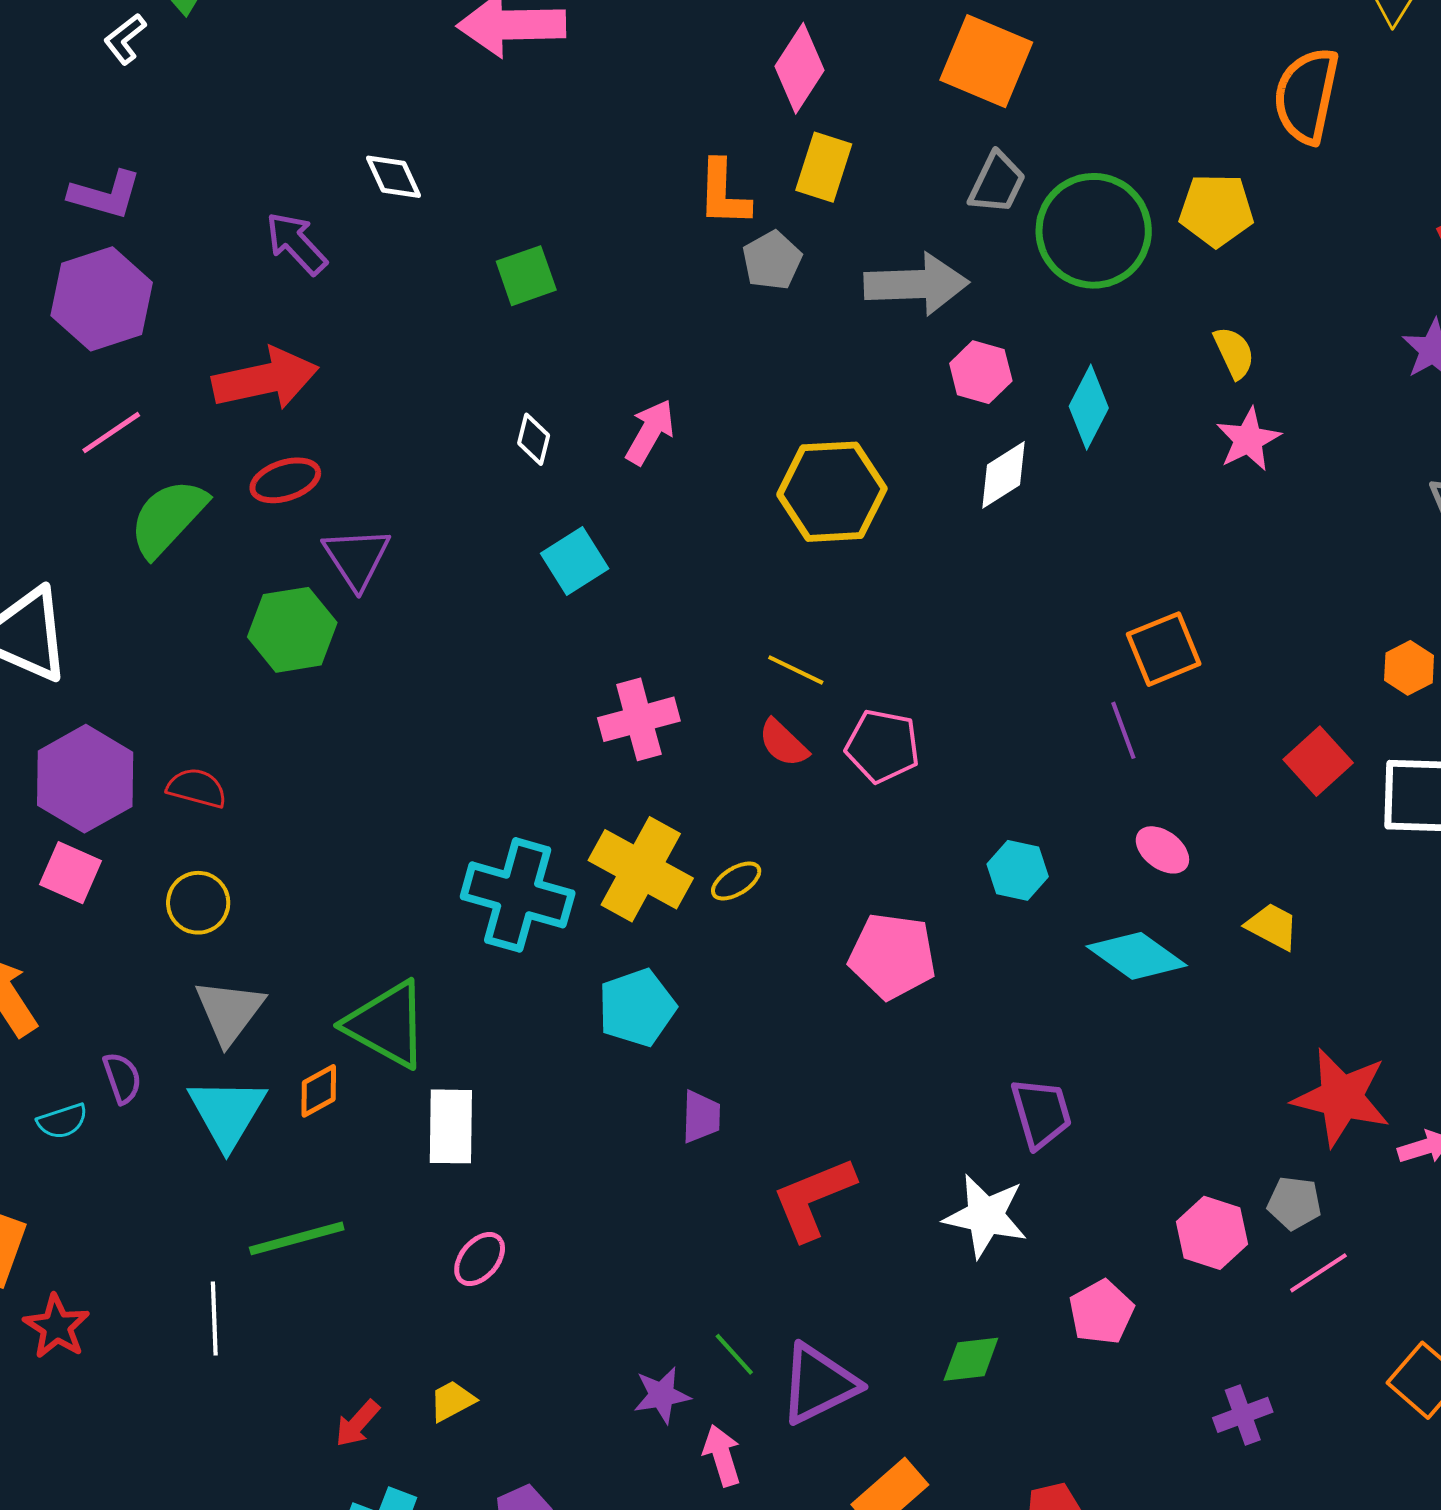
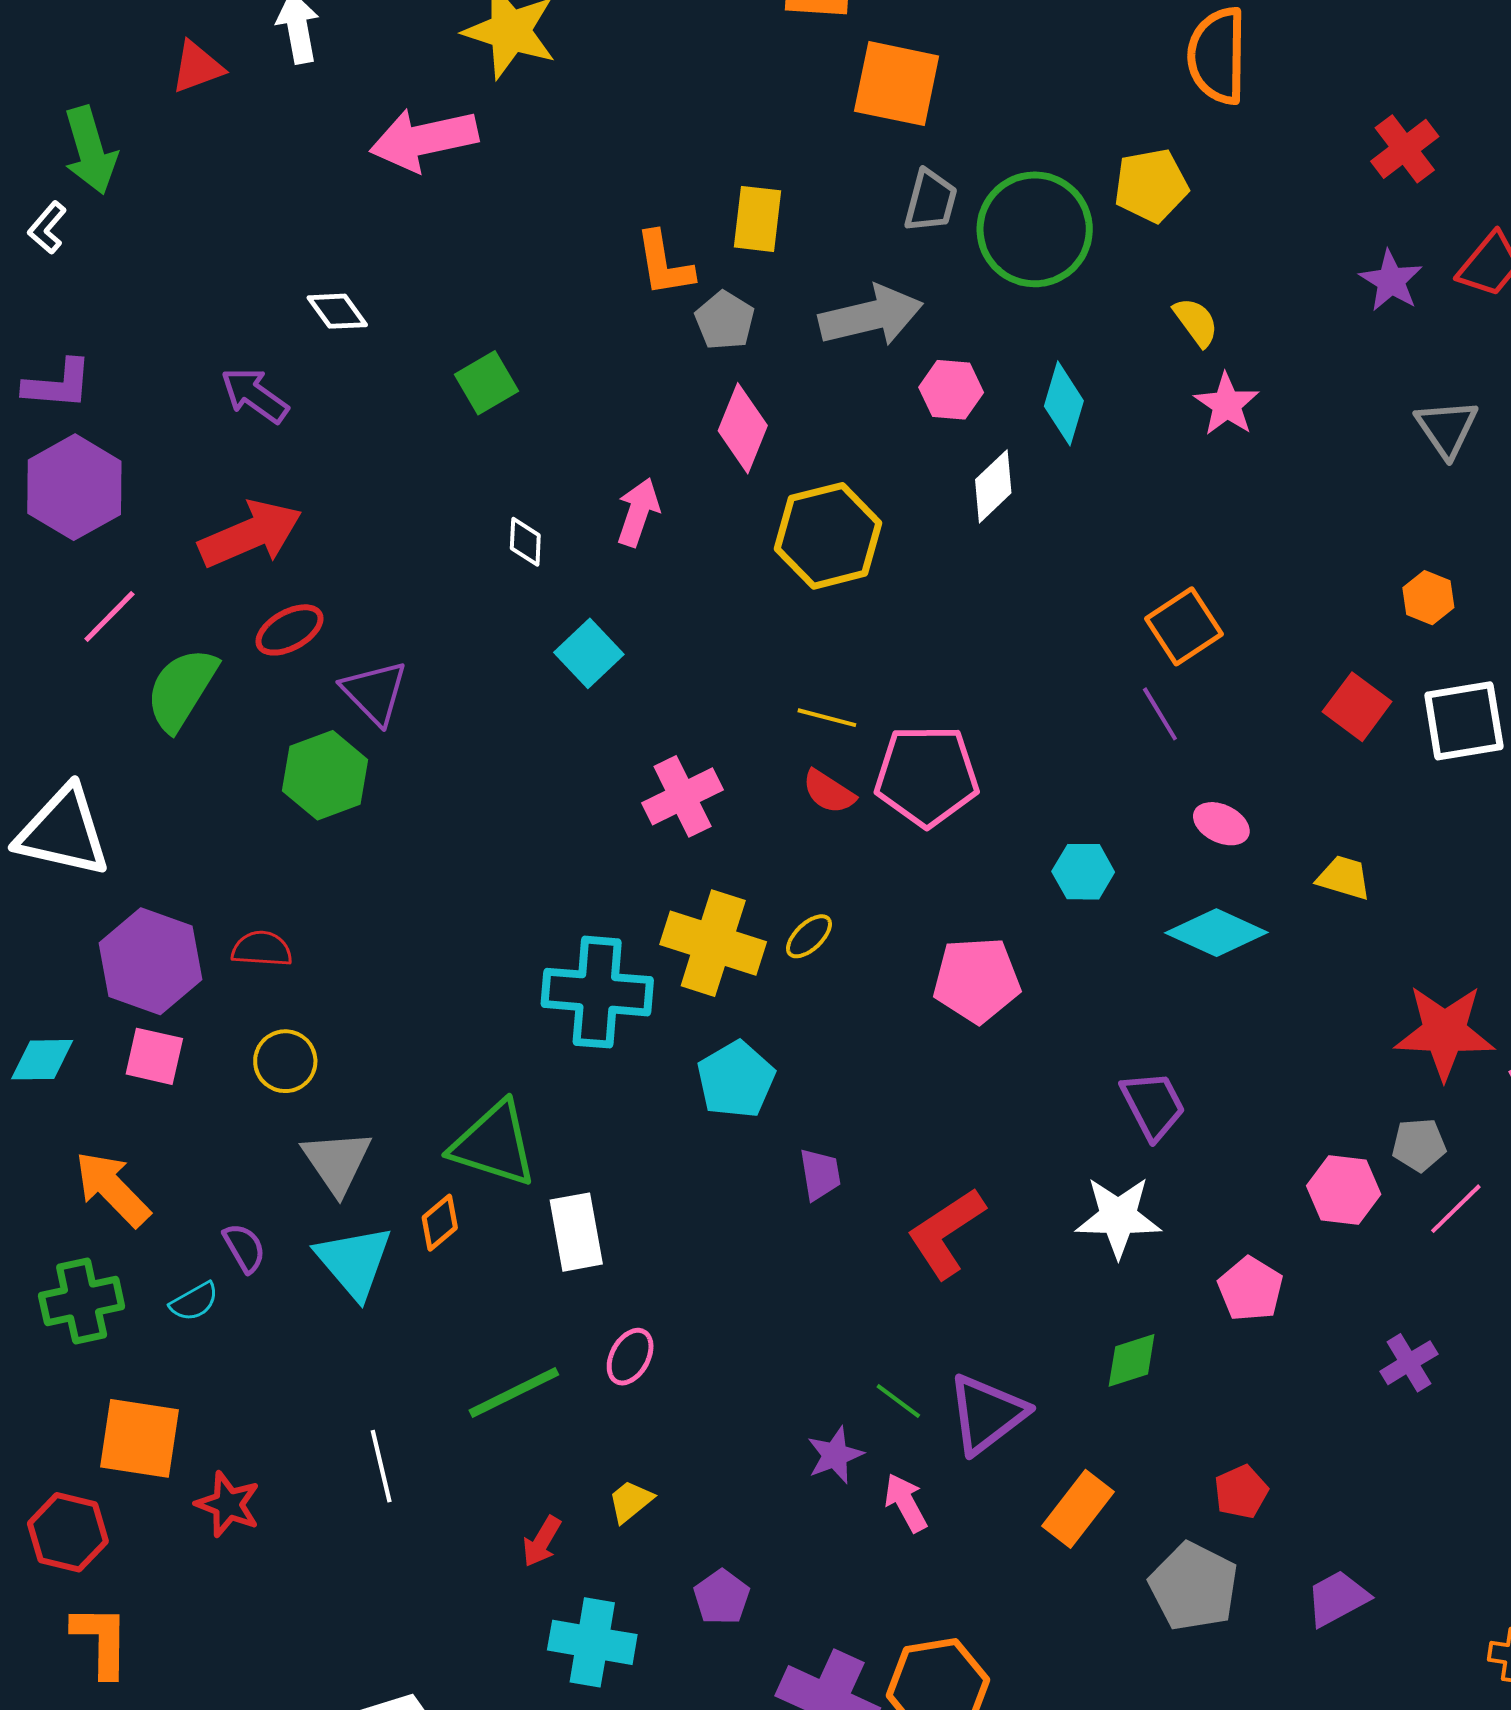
pink diamond: (800, 68) -> (743, 428), moved
pink pentagon: (882, 746) -> (927, 776), size x1.4
green line: (297, 1238) -> (514, 1392), moved

